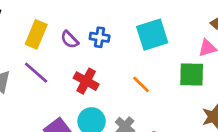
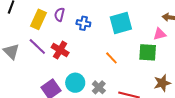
purple semicircle: (70, 40) -> (59, 14), moved, turned 56
red cross: (86, 81) -> (60, 50), moved

